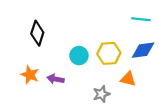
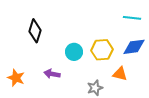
orange star: (30, 75) -> (16, 78), moved

